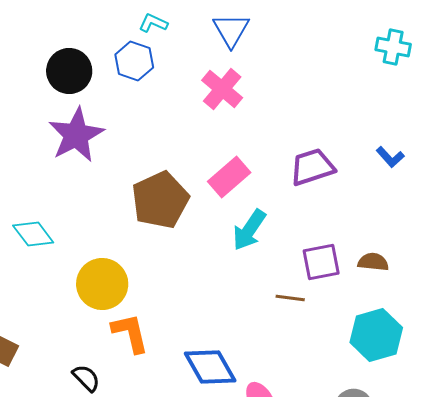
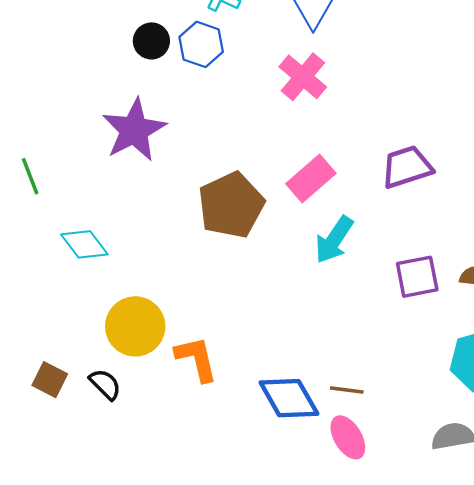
black circle: (69, 71) -> (151, 41), moved, size x0.7
yellow circle: (102, 284) -> (135, 326), moved
brown line: (290, 298) -> (347, 390), moved
black semicircle: (86, 378) -> (105, 384), moved

